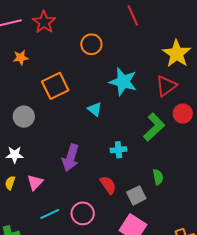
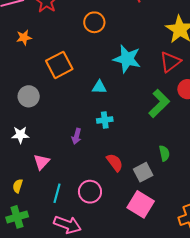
cyan triangle: (95, 109) -> (99, 87), turned -35
cyan cross: (118, 150) -> (105, 120), moved
purple arrow: (71, 158) -> (76, 136), size x0.6
yellow semicircle: (10, 183) -> (18, 186), moved
cyan line: (50, 214) -> (57, 193), turned -48

